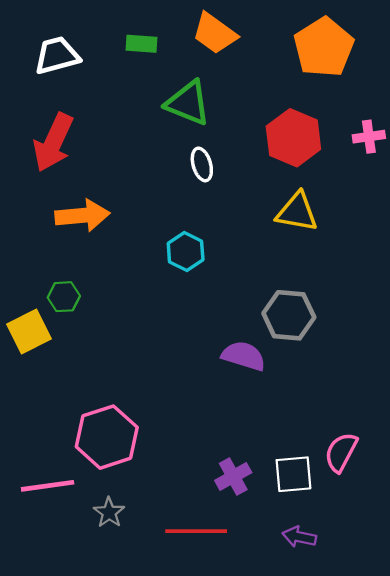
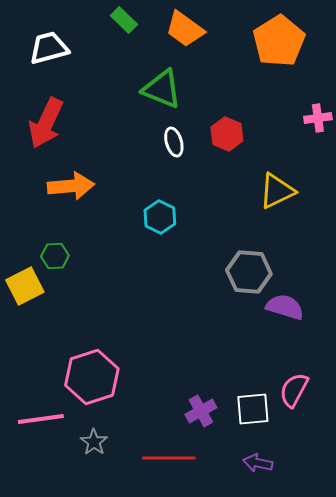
green rectangle: (142, 44) -> (124, 20), moved, turned 40
red hexagon: (293, 138) -> (227, 134), moved, size x0.7
yellow triangle: (297, 212) -> (277, 191), moved, turned -36
purple semicircle: (244, 356) -> (285, 307), moved

